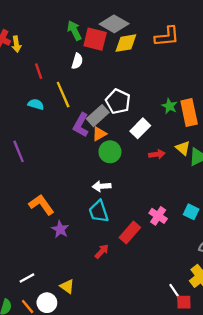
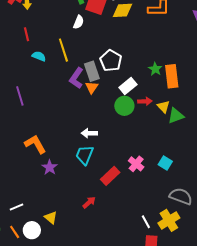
red line: (39, 71) -> (27, 34), moved
gray rectangle: (98, 116) -> (92, 71), turned -72
orange triangle: (99, 134) -> (92, 87), turned -32
green circle: (110, 152) -> (124, 106), moved
red arrow: (157, 154) -> (145, 101), moved
cyan trapezoid: (99, 211) -> (85, 155), turned 35
red arrow: (102, 251) -> (89, 202), moved
white line: (175, 291) -> (146, 222), moved

